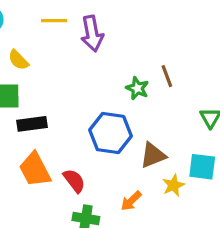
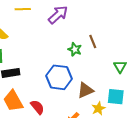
purple arrow: (92, 34) -> (58, 15), moved, turned -120

